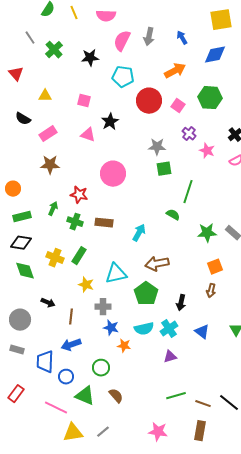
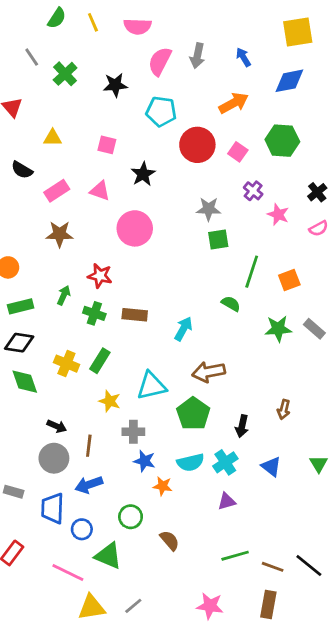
pink triangle: (88, 135) -> (100, 191), moved
pink circle: (113, 174) -> (135, 228), moved
orange square: (215, 267) -> (289, 280), moved
gray circle: (20, 320) -> (54, 458), moved
brown semicircle: (116, 396) -> (170, 540), moved

